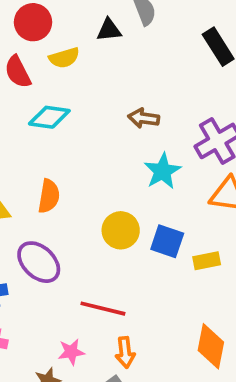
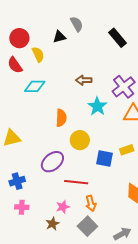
yellow semicircle: (64, 58) -> (38, 54), turned -91
orange semicircle: (49, 196) -> (61, 118), moved
blue square: (167, 241) -> (105, 158), moved
purple ellipse: (39, 262) -> (52, 162), moved, turned -75

